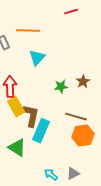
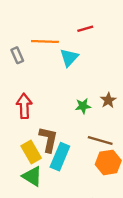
red line: (71, 12) -> (85, 29), moved
cyan triangle: (37, 58) -> (69, 58), moved
yellow rectangle: (16, 107) -> (31, 152), moved

